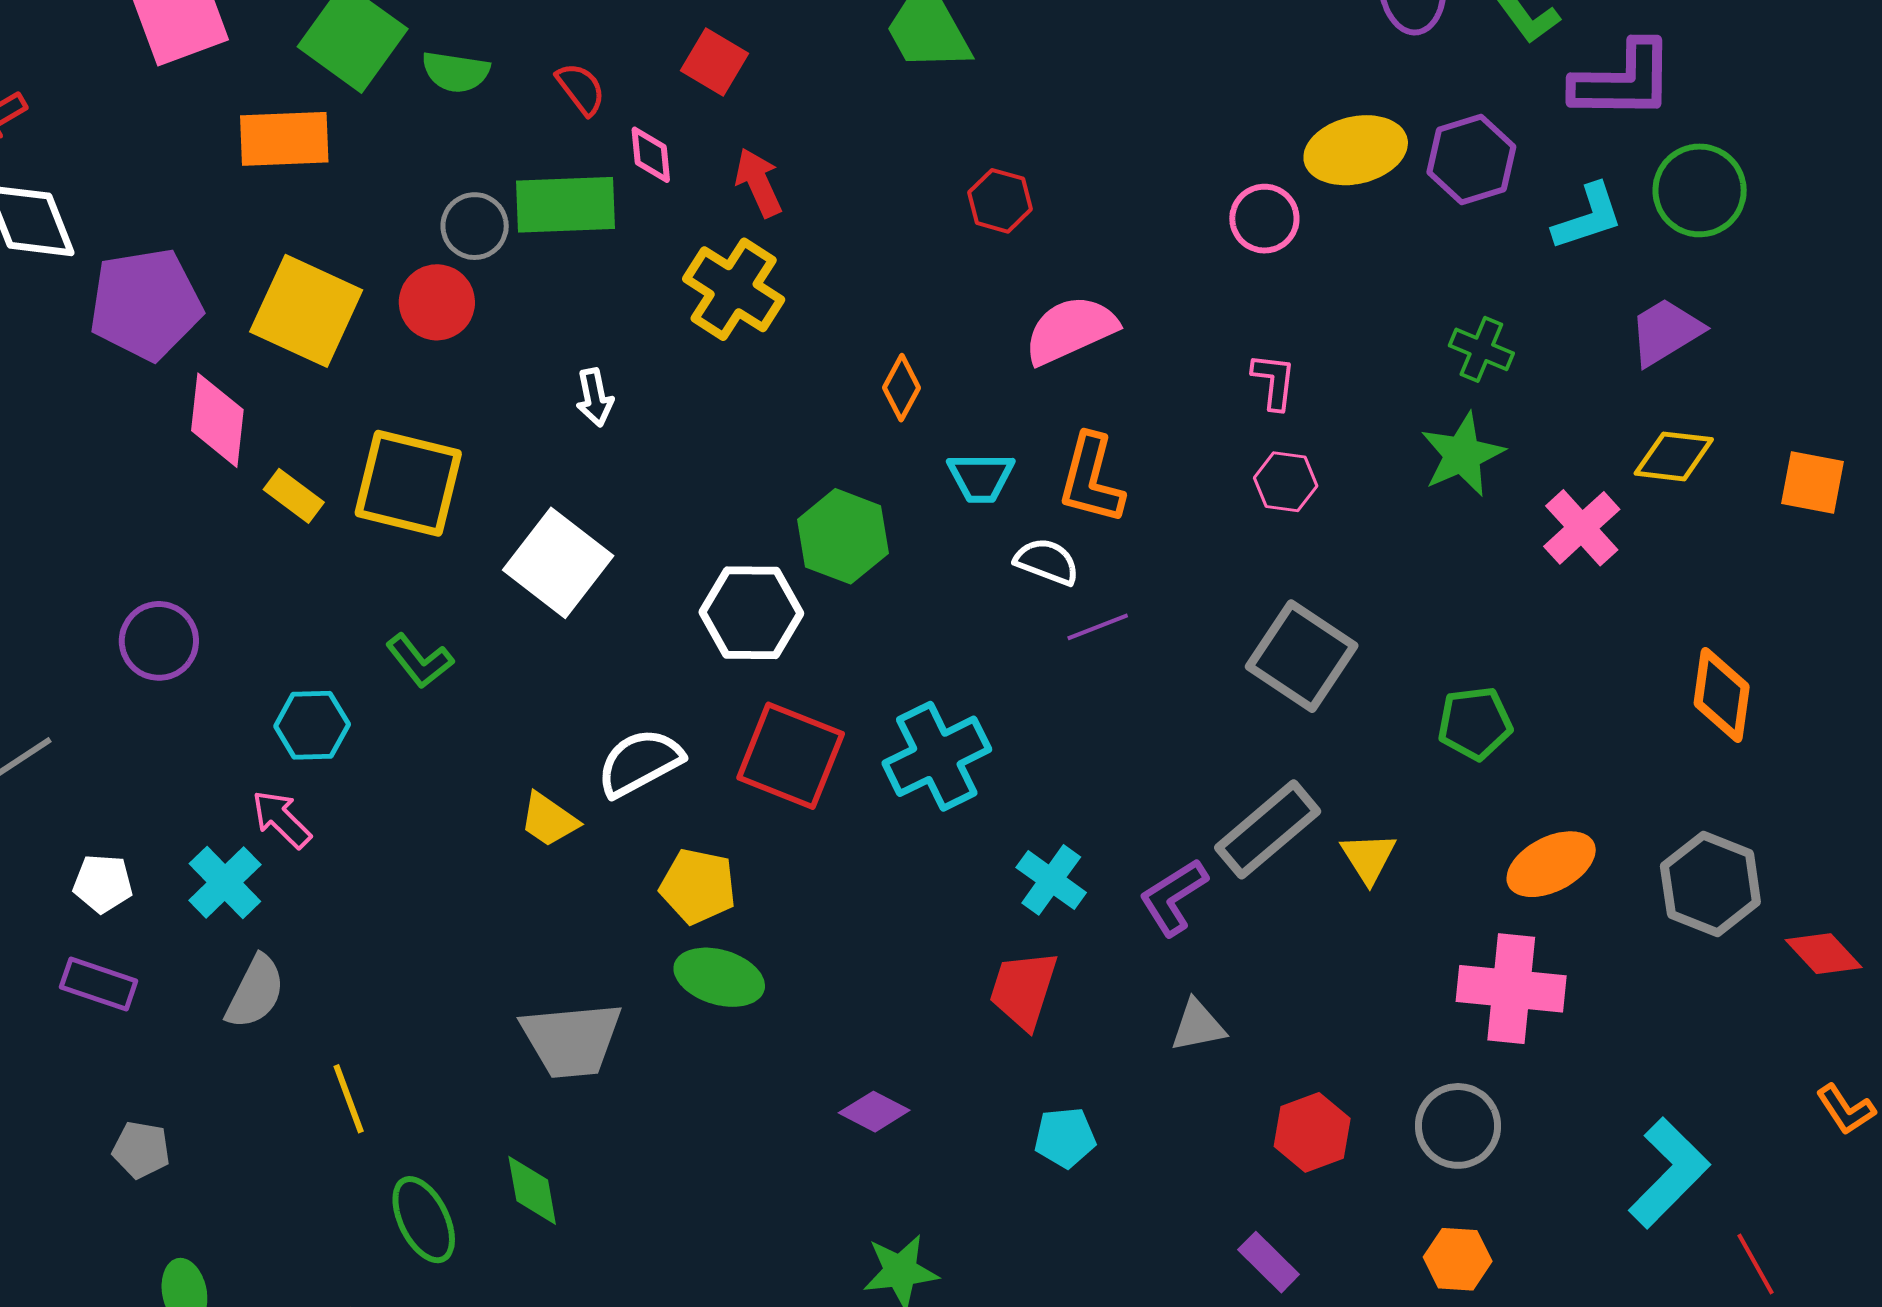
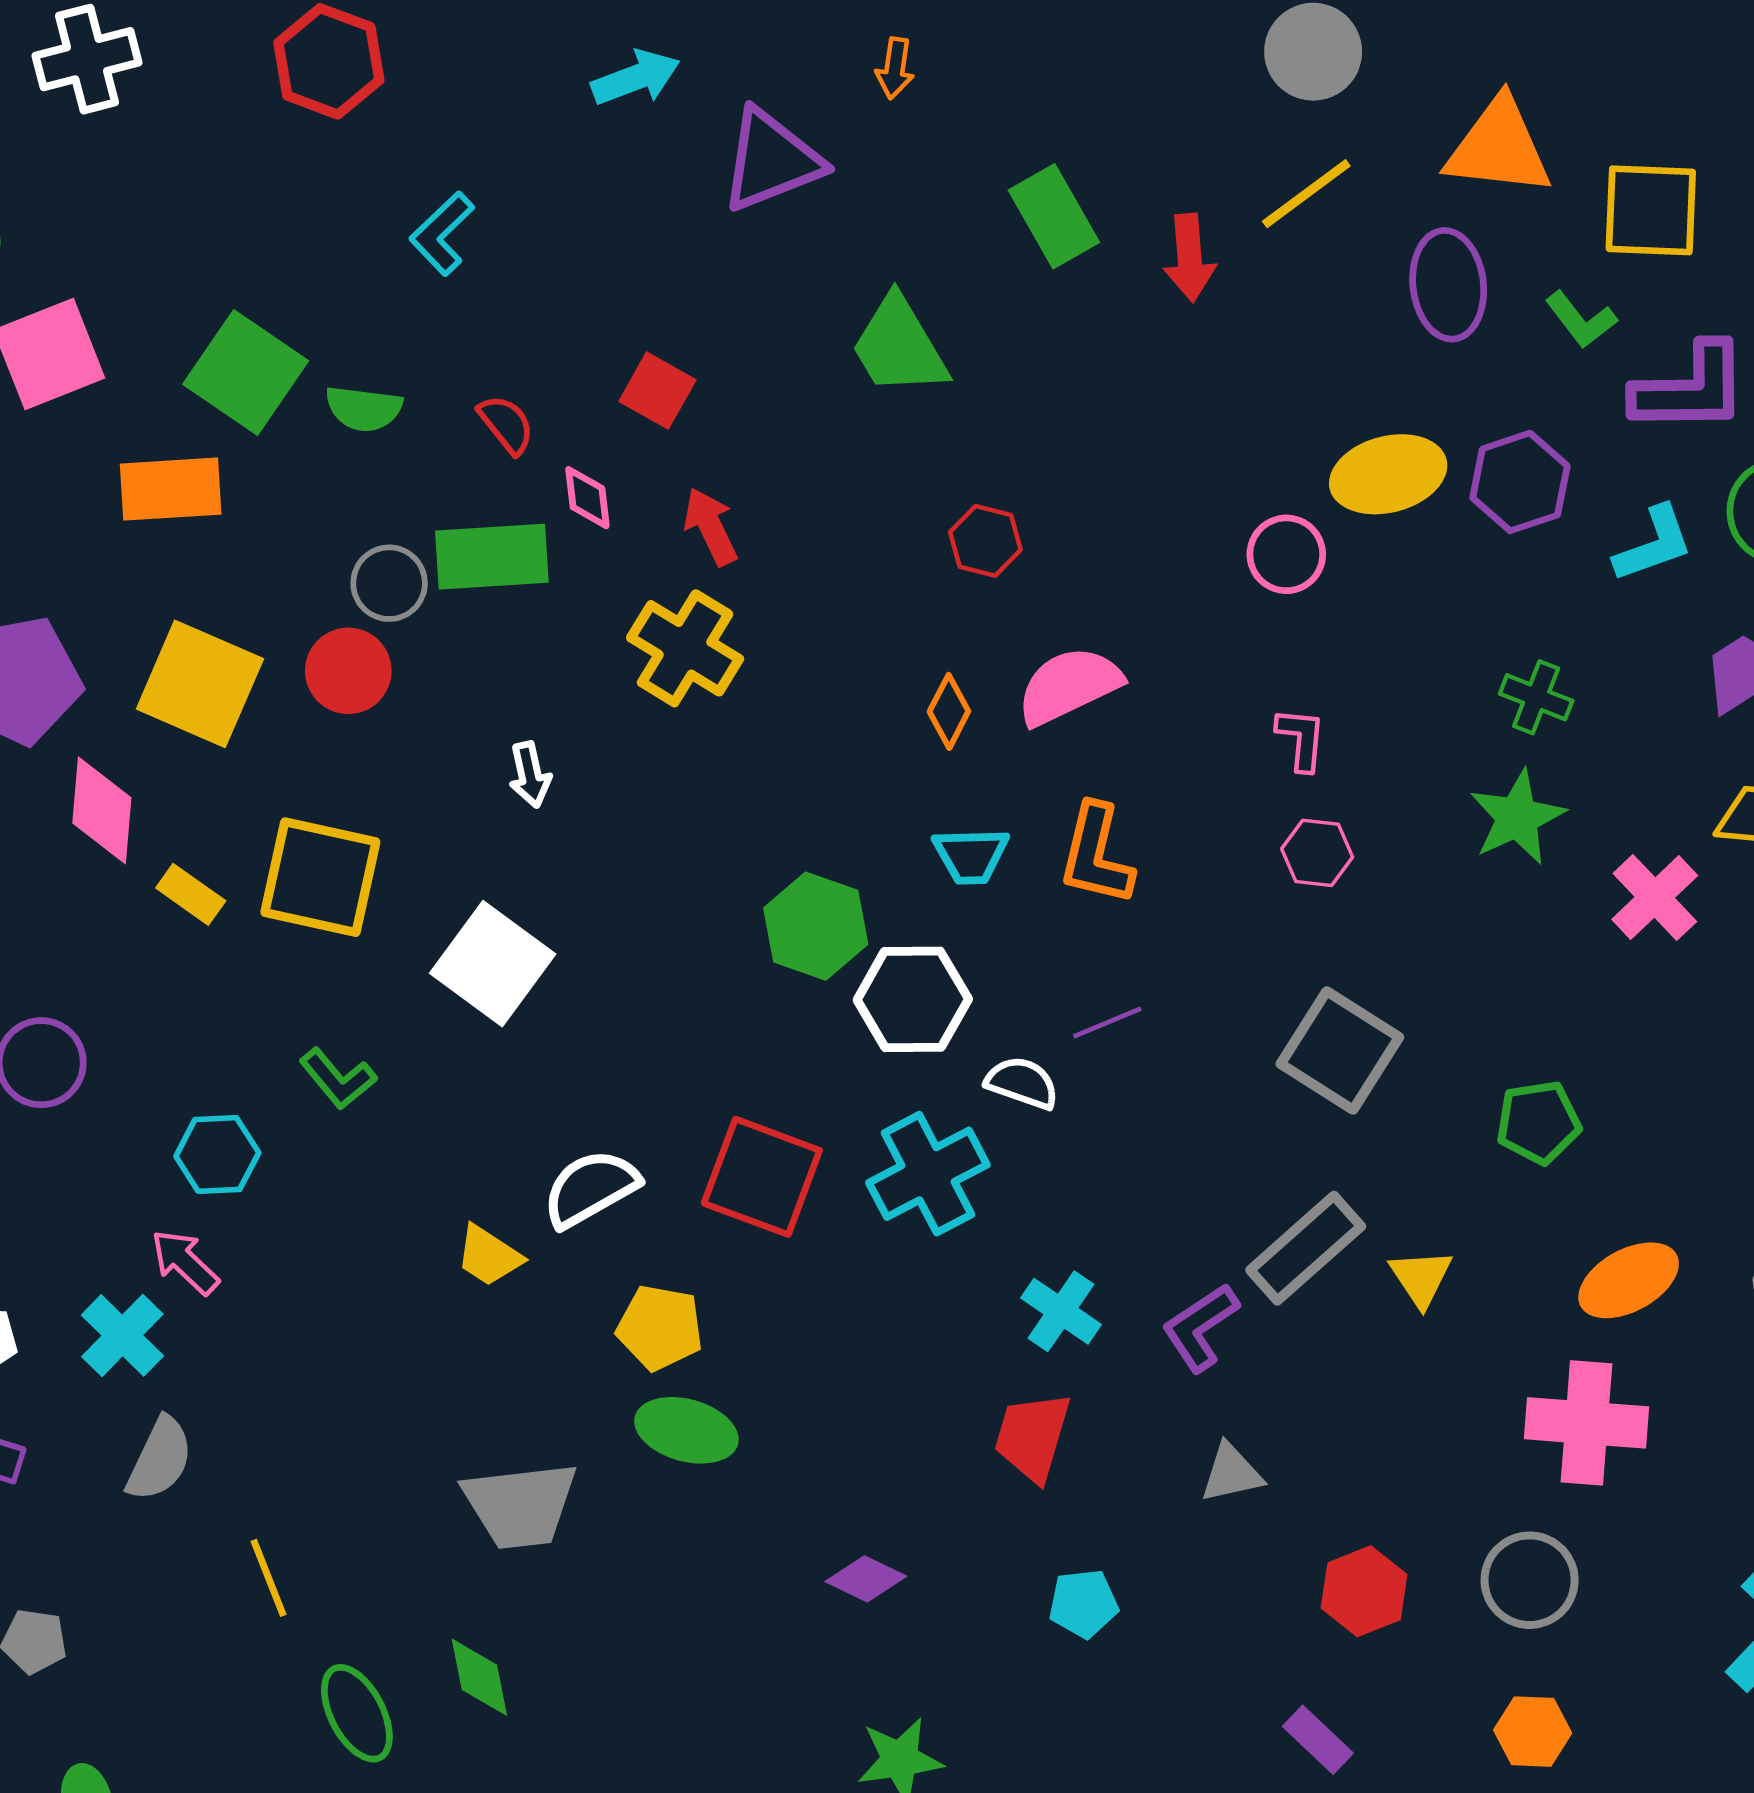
orange diamond: (902, 388) -> (949, 711), moved
white semicircle: (1047, 562) -> (1022, 1083), moved
white hexagon: (751, 613) -> (913, 999), moved

